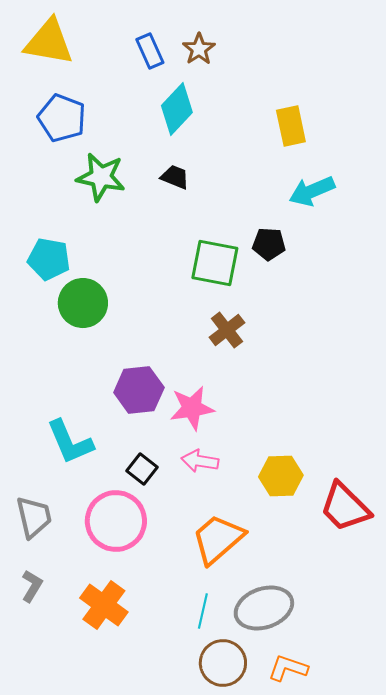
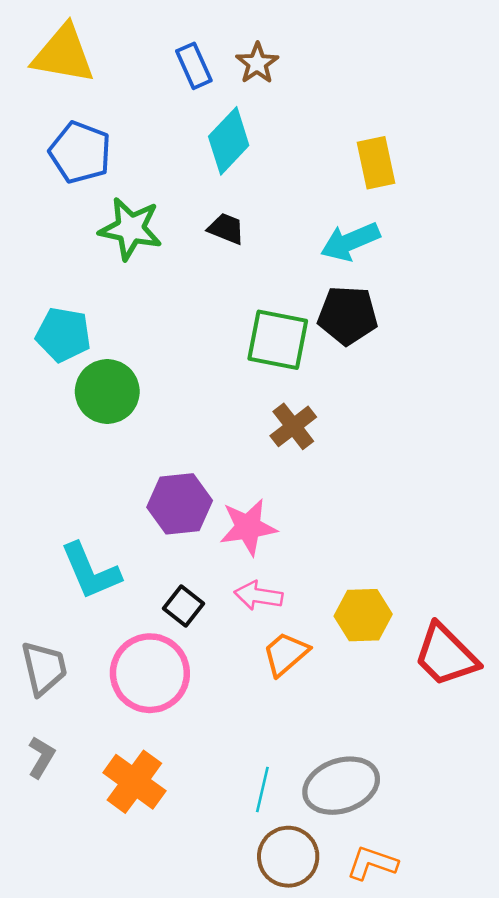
cyan arrow: (312, 191) -> (350, 242), moved
black pentagon: (269, 244) -> (348, 315), size x1.4
orange trapezoid: (218, 539) -> (286, 654), moved, size x0.7

